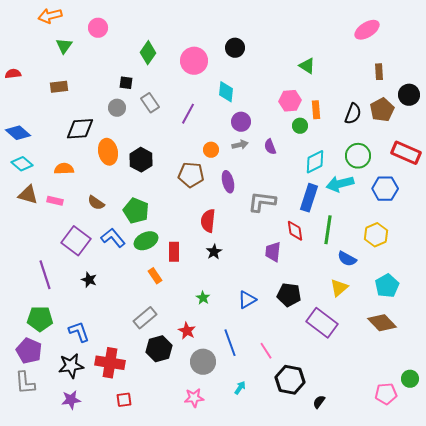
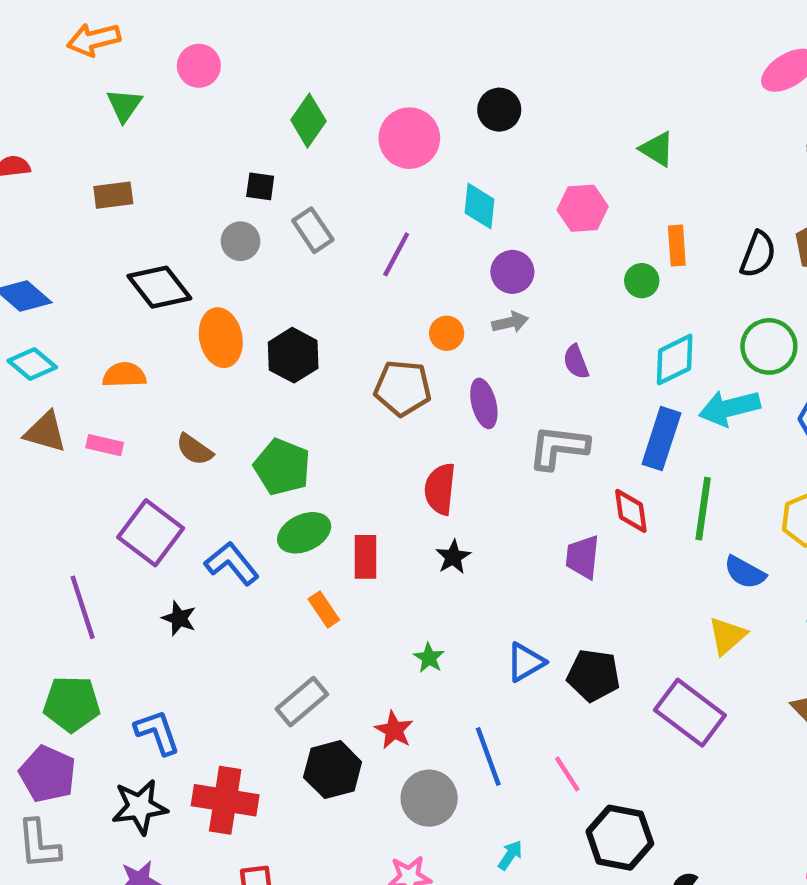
pink hexagon: (290, 101) -> (583, 208), moved
black diamond: (80, 129) -> (159, 287), turned 56
purple semicircle: (270, 147) -> (576, 362), moved
blue L-shape: (113, 238) -> (232, 563), moved
black pentagon: (289, 295) -> (594, 675), moved

